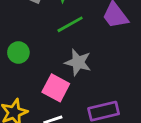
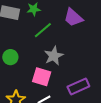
gray star: (78, 62) -> (54, 56), turned -30

